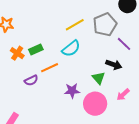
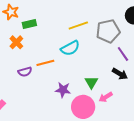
green rectangle: (36, 49) -> (29, 24), moved
black arrow: (114, 65) -> (120, 74), moved
pink arrow: (123, 95) -> (106, 97), moved

